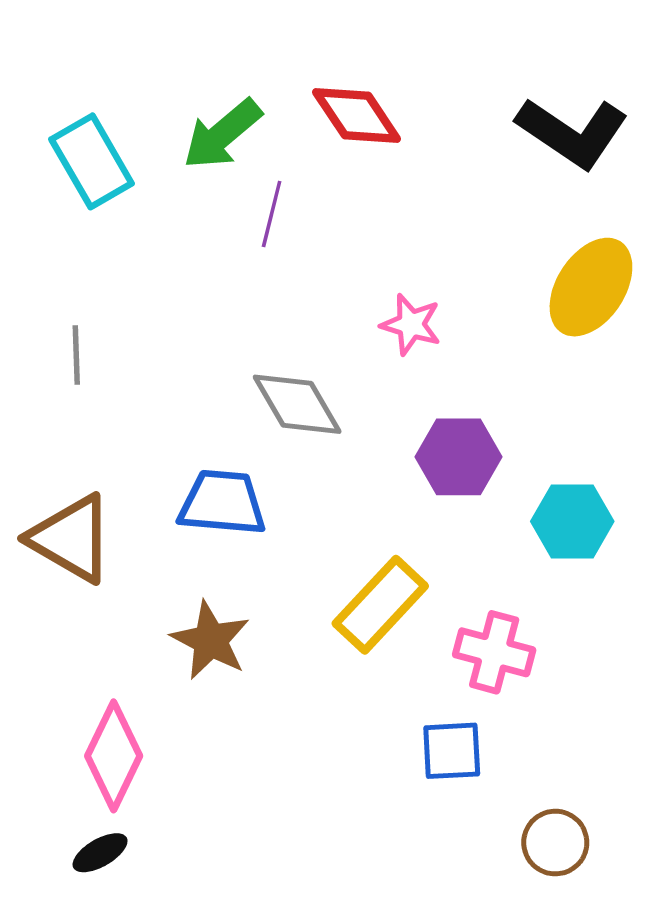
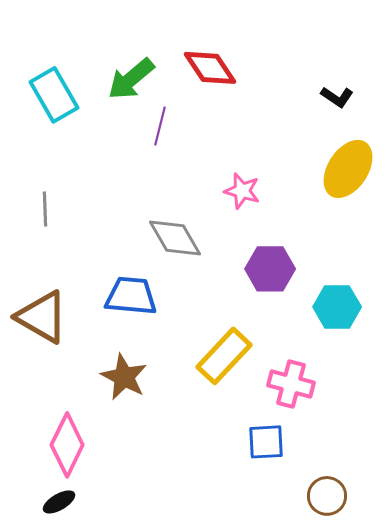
black L-shape: (572, 132) -> (337, 97), moved, size x0.5

